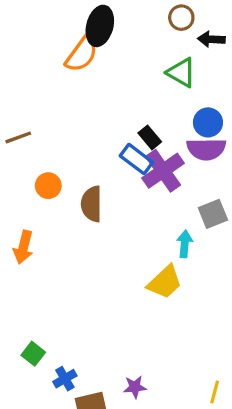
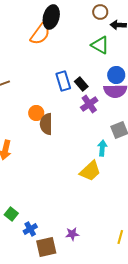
blue rectangle: (136, 159) -> (63, 81), moved, turned 36
purple cross: (163, 171) -> (89, 104), size x0.7
orange circle: (48, 186) -> (36, 113), moved

